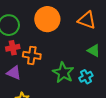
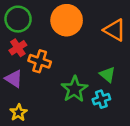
red cross: (13, 48) -> (18, 48), turned -32
green triangle: (94, 50) -> (108, 75), moved

